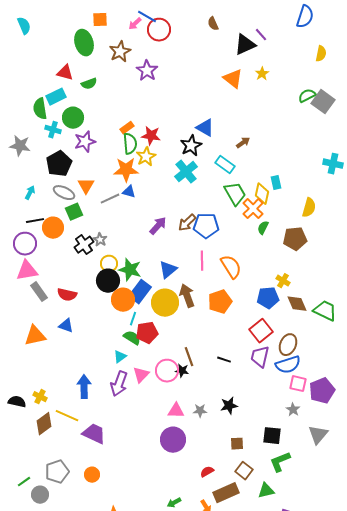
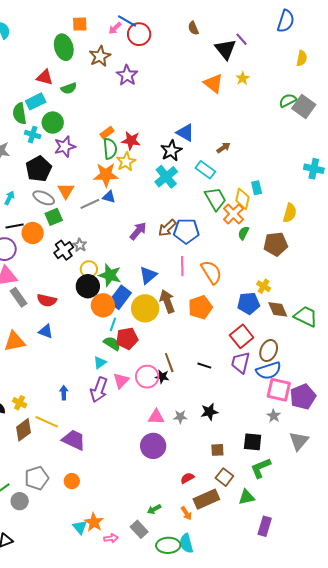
black triangle: (245, 45) -> (225, 49), turned -45
pink square: (298, 384) -> (279, 390), size x1.4
blue arrow: (84, 387) -> (64, 393), size x0.6

